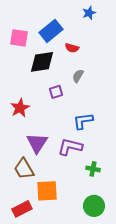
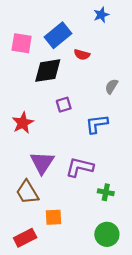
gray semicircle: (78, 76) -> (111, 86), moved
blue L-shape: (83, 121) -> (97, 124), moved
orange square: (47, 191) -> (53, 217), size x0.7

